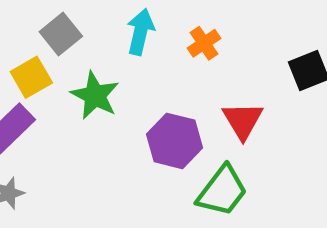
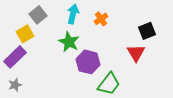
green star: (95, 95) -> (69, 42), moved
red triangle: (243, 120) -> (136, 53), moved

